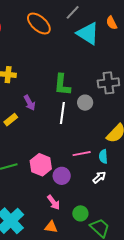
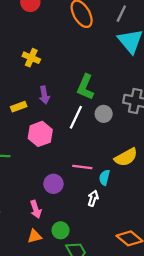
gray line: (73, 12) -> (121, 14), turned -35
pink hexagon: (41, 165) -> (40, 134), moved
white arrow: (99, 177) -> (93, 198), turned -48
orange triangle: (51, 227) -> (35, 236), moved, turned -40

